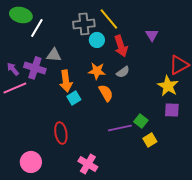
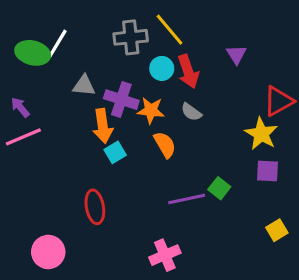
green ellipse: (21, 15) -> (33, 53), moved
cyan circle: (97, 40) -> (162, 68), moved
purple cross: (35, 68) -> (121, 100), moved
gray semicircle: (123, 72) -> (191, 112), turned 72
yellow square: (150, 140) -> (277, 230), moved
pink cross: (88, 164) -> (165, 255), moved, turned 36

